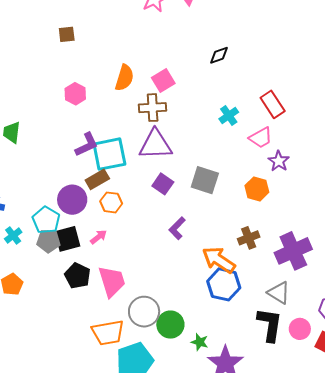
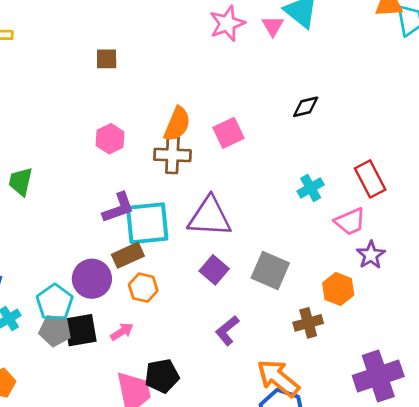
brown cross: (153, 108) -> (172, 155), moved
brown cross: (249, 238) -> (308, 323), moved
black pentagon: (77, 276) -> (162, 376), moved, turned 30

